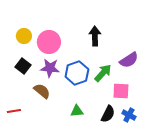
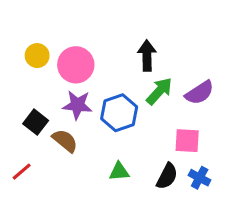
black square: (23, 66) -> (36, 122), moved
green arrow: (103, 73) -> (159, 91), moved
red line: (14, 111) -> (22, 172), turned -32

